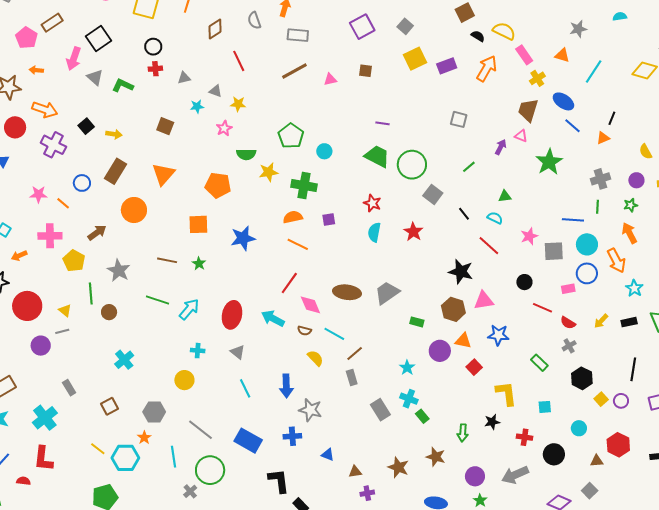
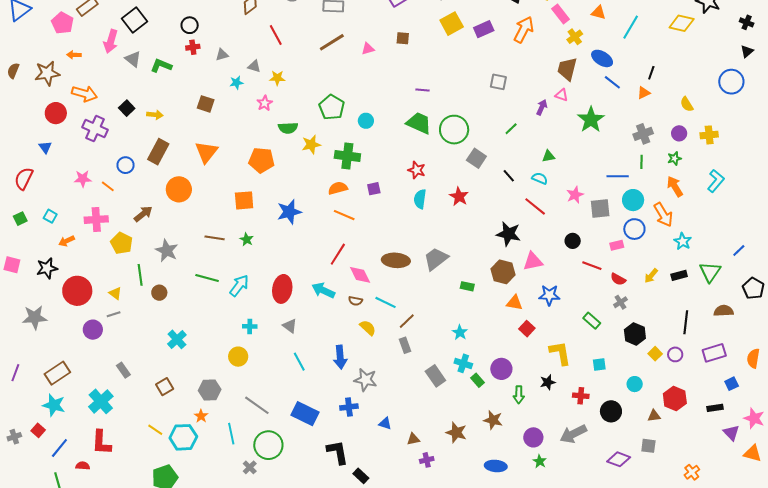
purple circle: (440, 351) -> (501, 369), moved
gray square: (590, 491) -> (648, 446), turned -35

